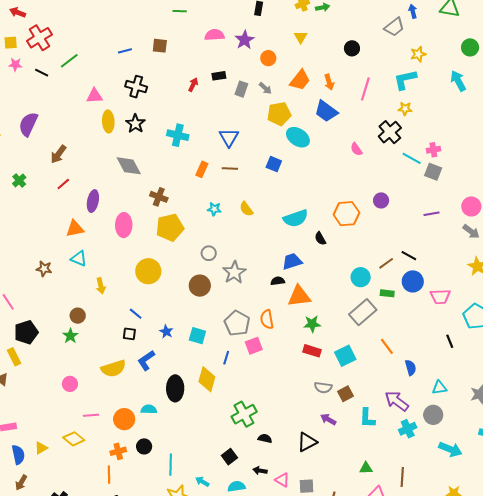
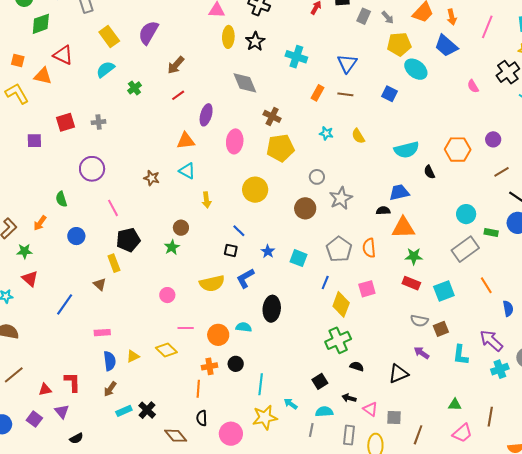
brown line: (386, 263) -> (501, 172), moved
pink square: (254, 346) -> (367, 289), moved
yellow diamond: (207, 379) -> (341, 304), moved

